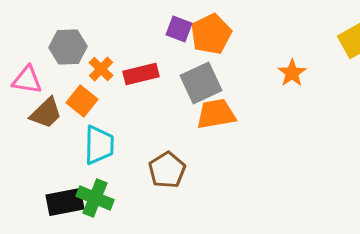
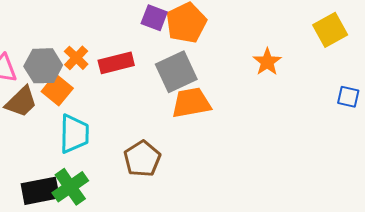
gray hexagon: (68, 47) -> (43, 66), moved
green cross: (95, 198) -> (70, 187), turned 33

